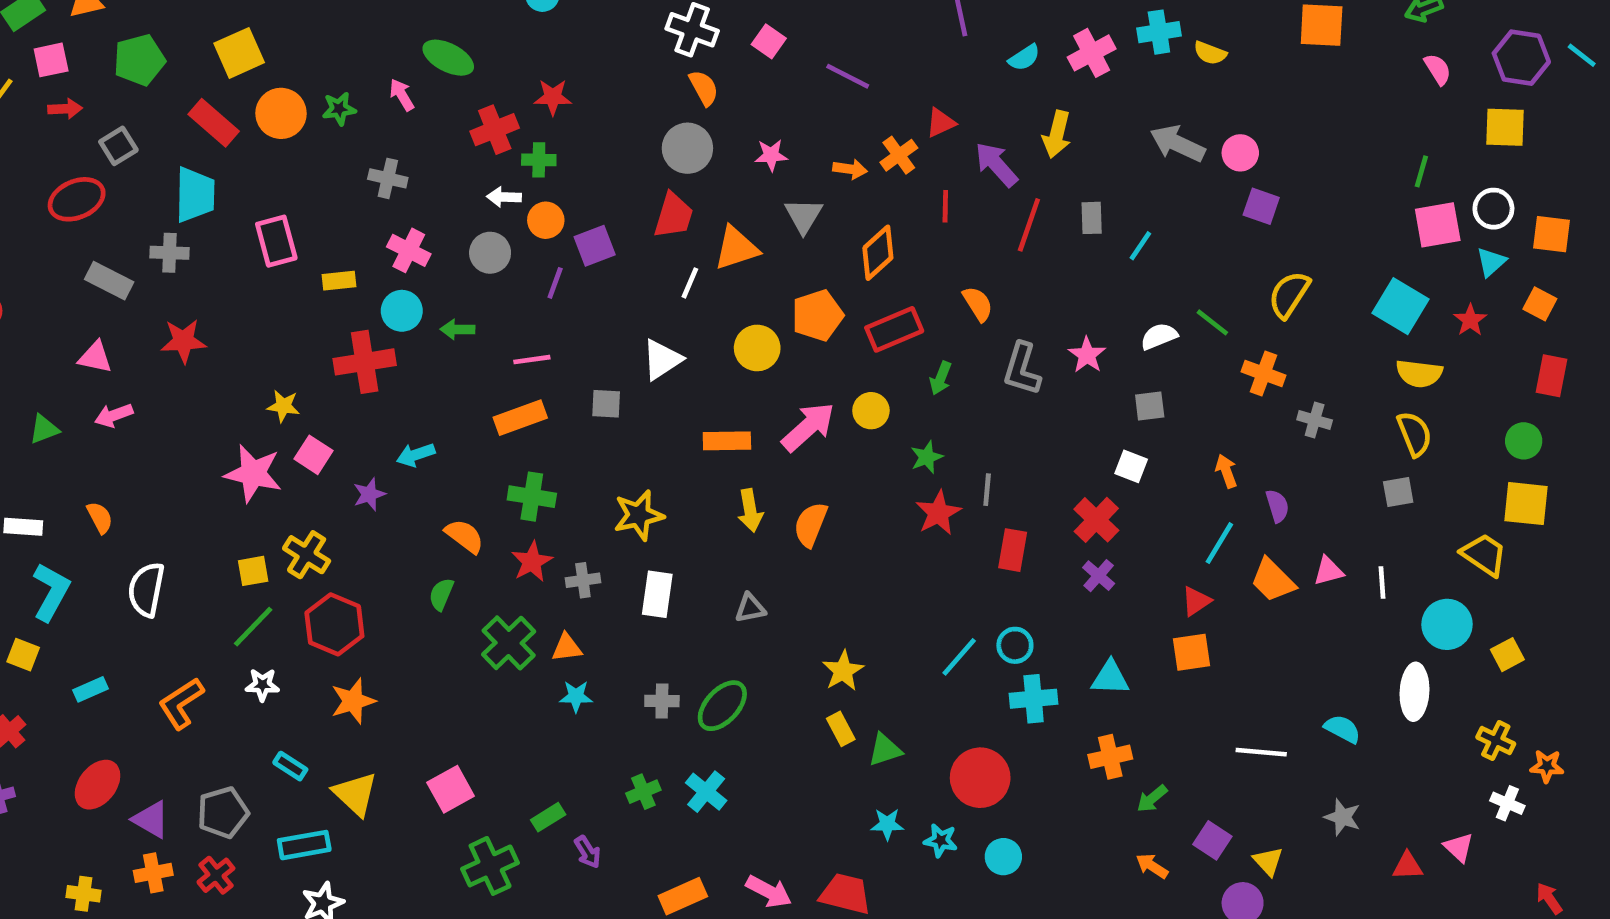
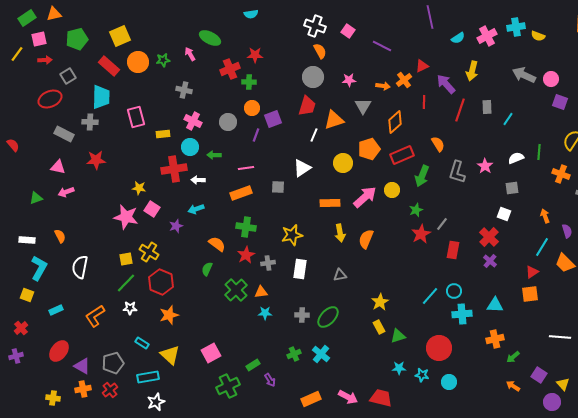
white arrow: (504, 197) -> (198, 180), moved
green line: (1212, 322) -> (539, 152), turned 56
green arrow: (941, 378) -> (422, 176), size x1.5
gray line: (987, 490) -> (442, 224), turned 32

